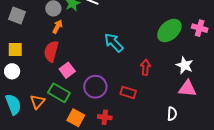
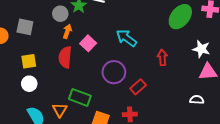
pink square: (67, 70) -> (88, 43), moved
purple circle: (95, 87) -> (114, 72), moved
red rectangle: (128, 92) -> (138, 87), moved, turned -49
white semicircle: (172, 114) -> (197, 100), turned -80

